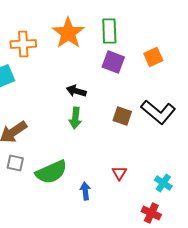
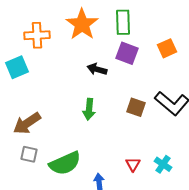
black arrow: (76, 91) -> (97, 69), moved
cyan cross: (163, 183) -> (163, 164), moved

